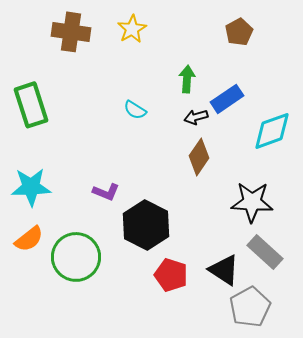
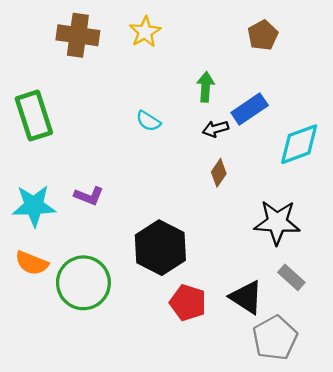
brown diamond: (199, 157) -> (219, 173), size x0.7
purple L-shape: (106, 192) -> (89, 196), moved
orange semicircle: (29, 239) -> (32, 263), turned 60
gray rectangle: (265, 252) -> (291, 277), size x0.7

